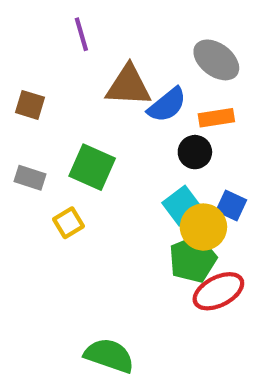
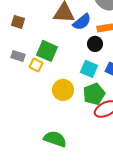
cyan square: (182, 206) -> (89, 69), turned -30
yellow square: (69, 223) -> (36, 65), moved, turned -32
yellow circle: (203, 227) -> (63, 90), moved

